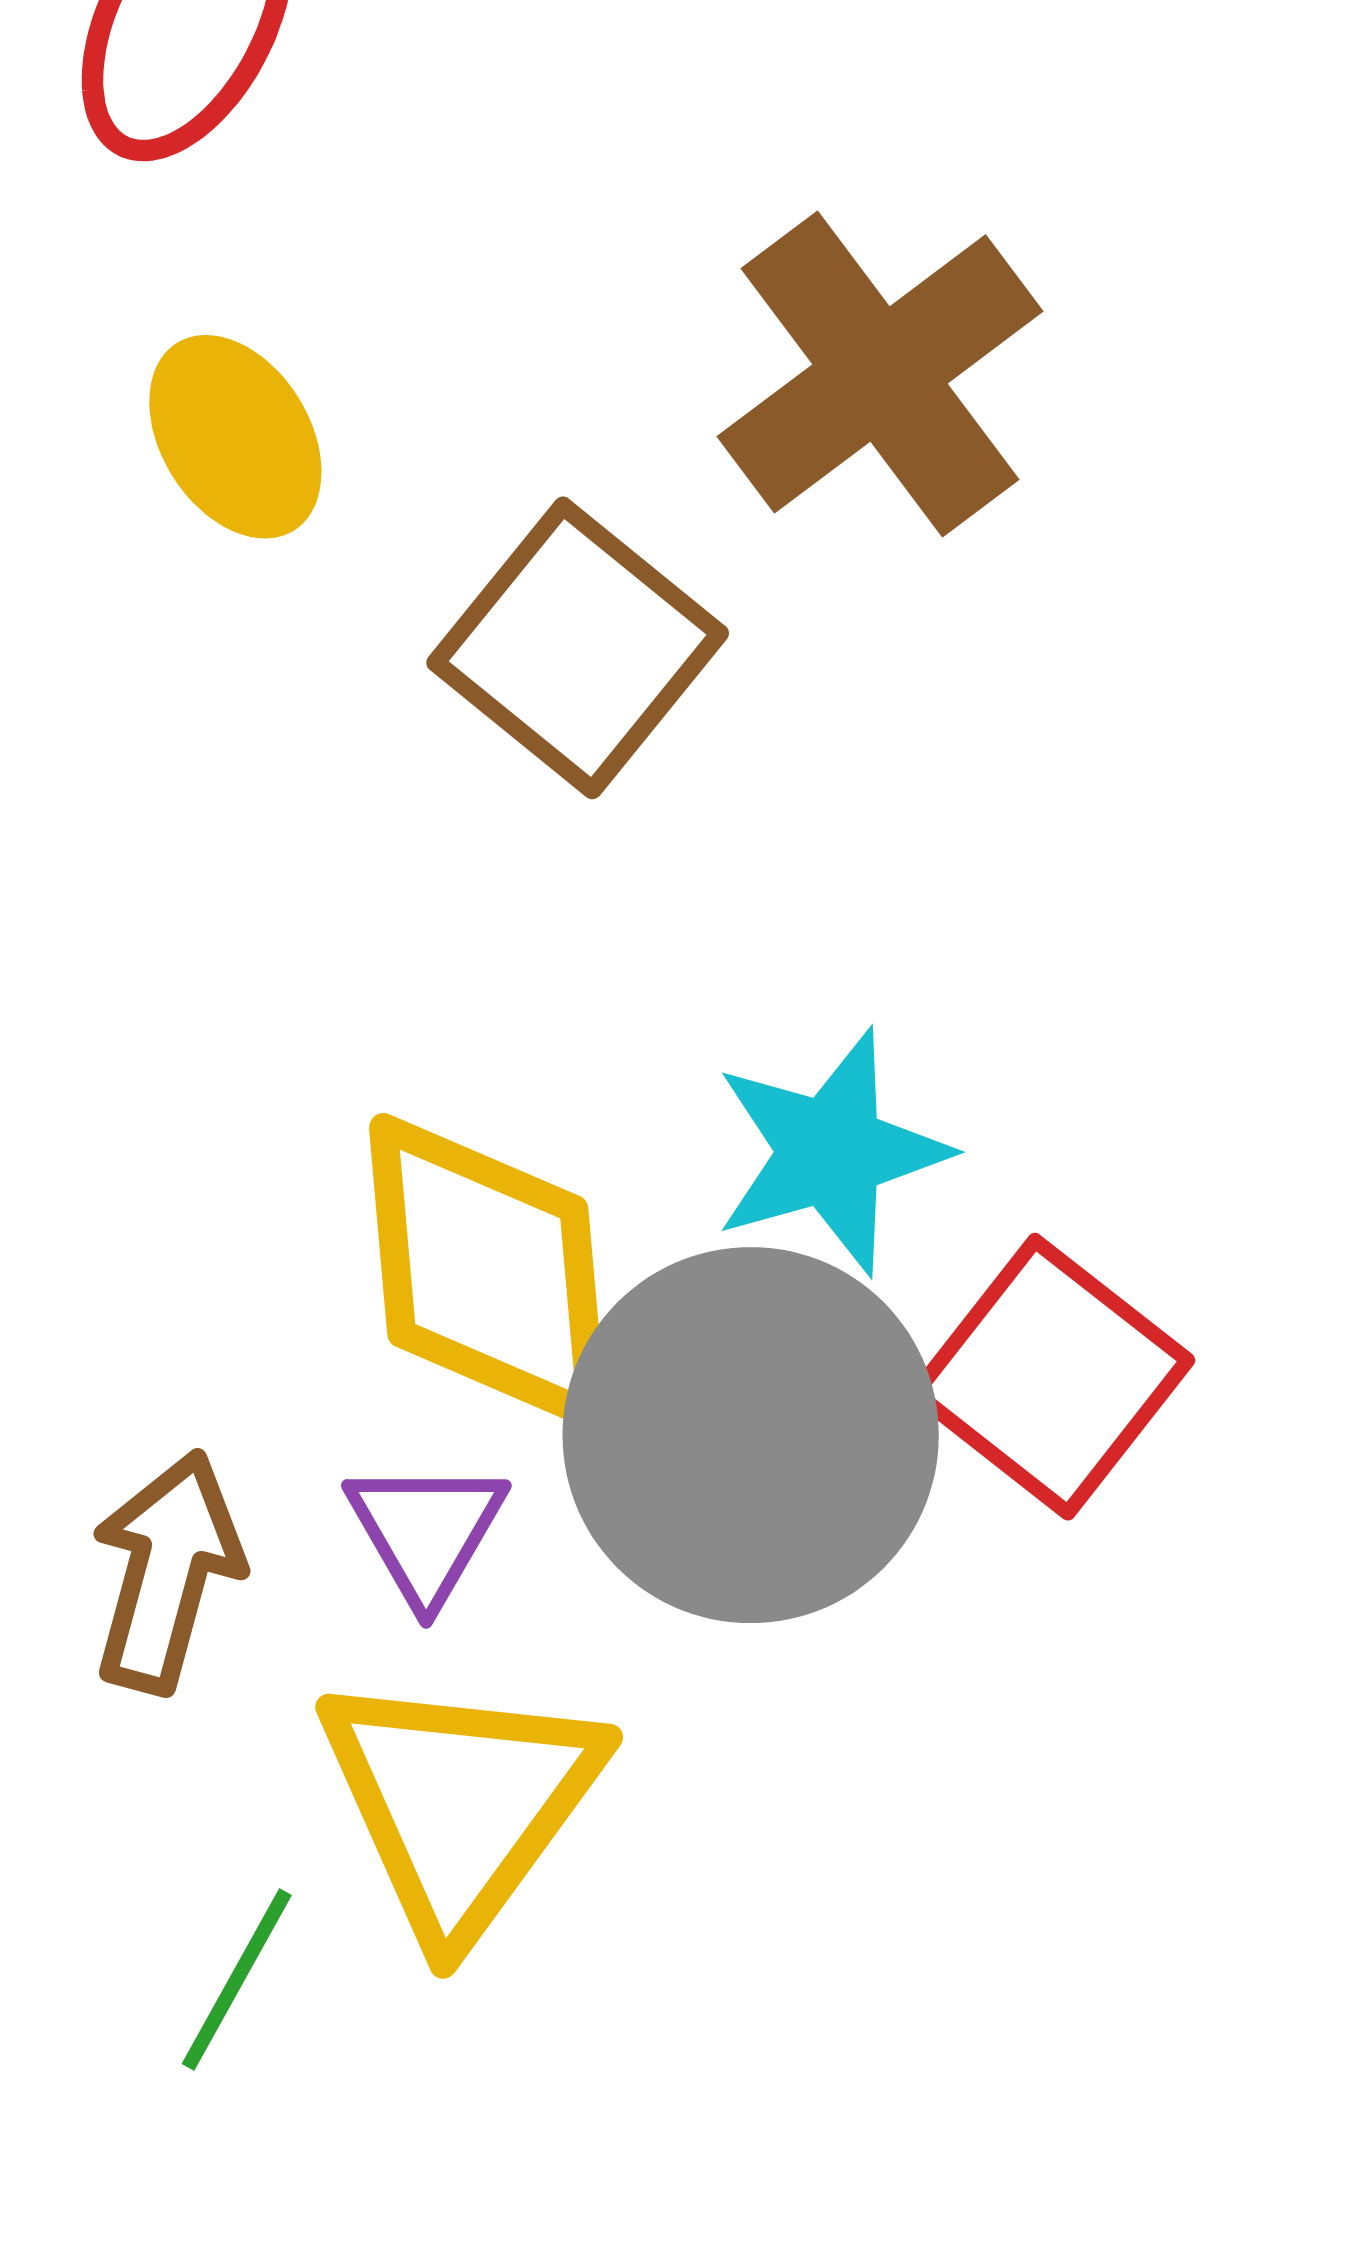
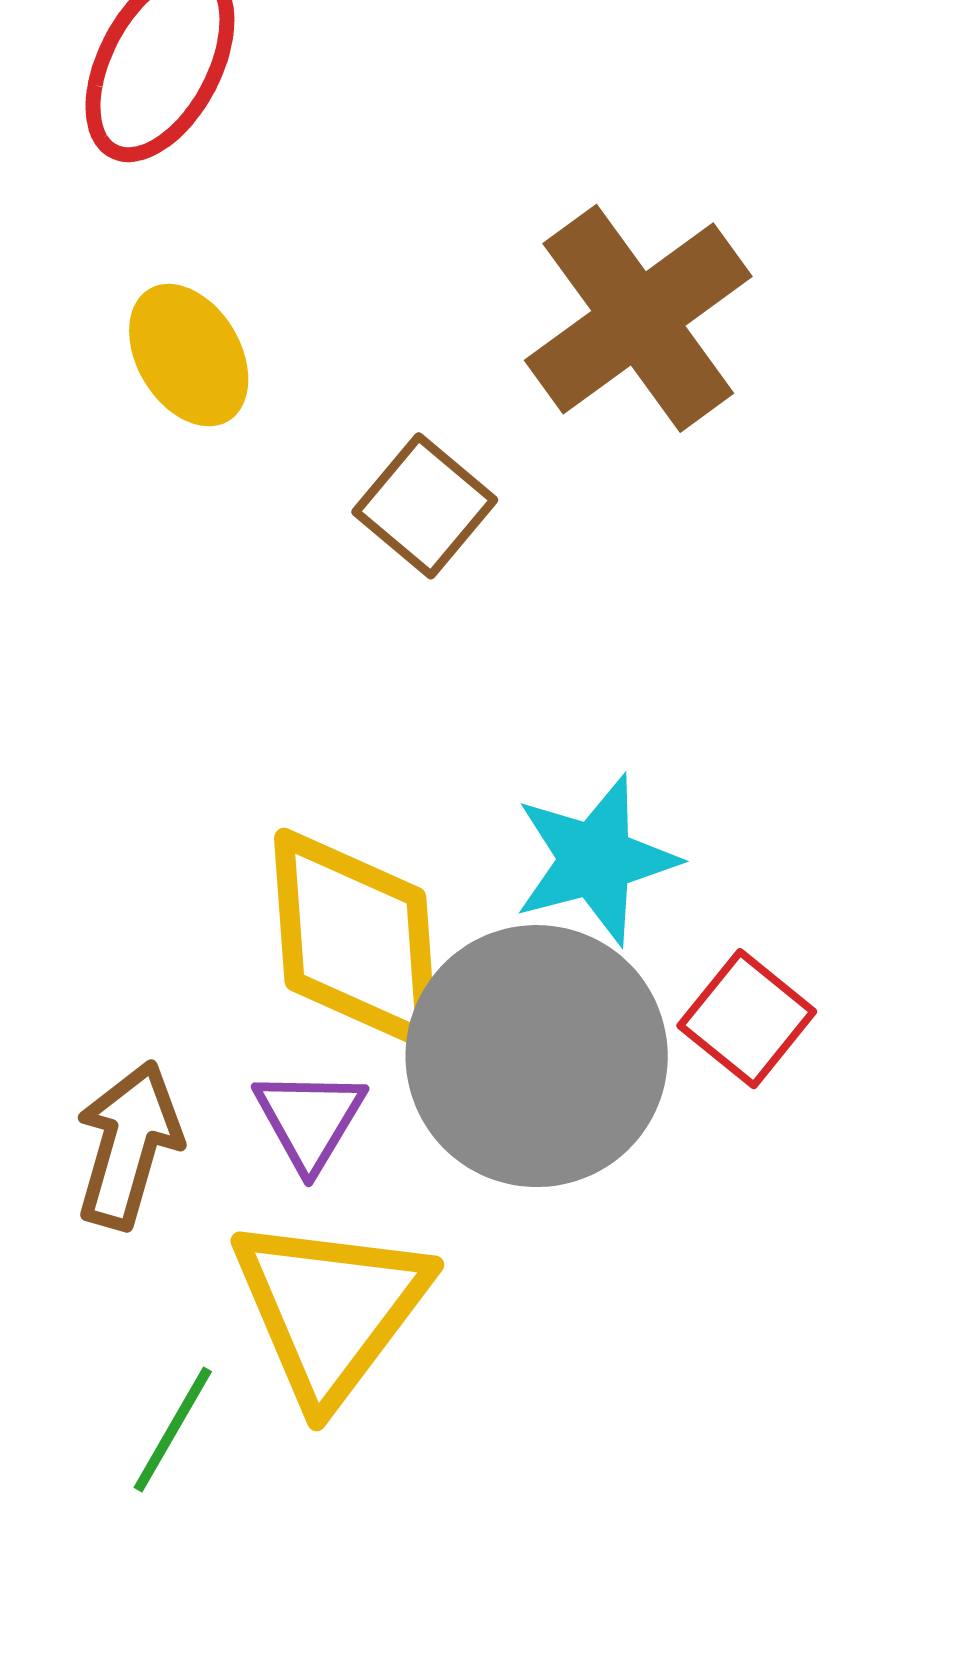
brown square: (578, 648) -> (425, 506), size x0.7
red square: (1051, 1377) -> (747, 1019), size x0.7

